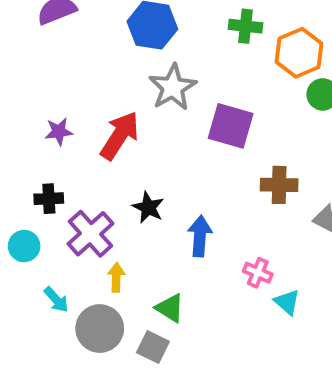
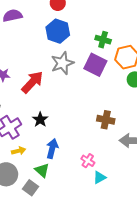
purple square: (231, 126) -> (95, 65), moved
blue arrow: (200, 236) -> (52, 149), moved
yellow arrow: (116, 277) -> (19, 151), turned 64
cyan triangle: (287, 302) -> (100, 177), turned 40

